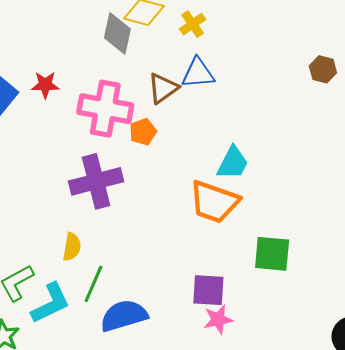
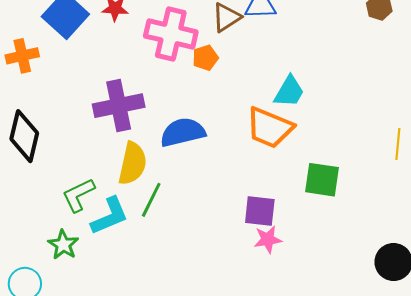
purple cross: (96, 181) -> (119, 106), moved
yellow semicircle: (72, 247) -> (132, 163), size x1.6
blue semicircle: (124, 316) -> (183, 132), moved

